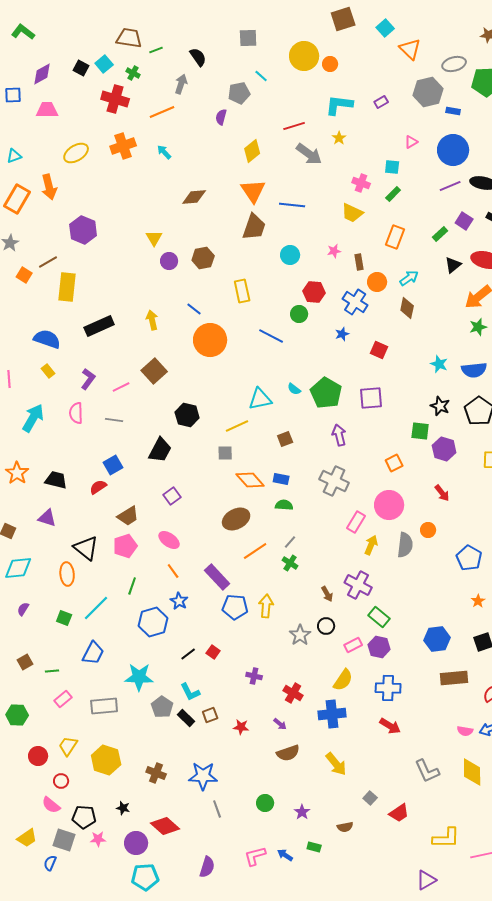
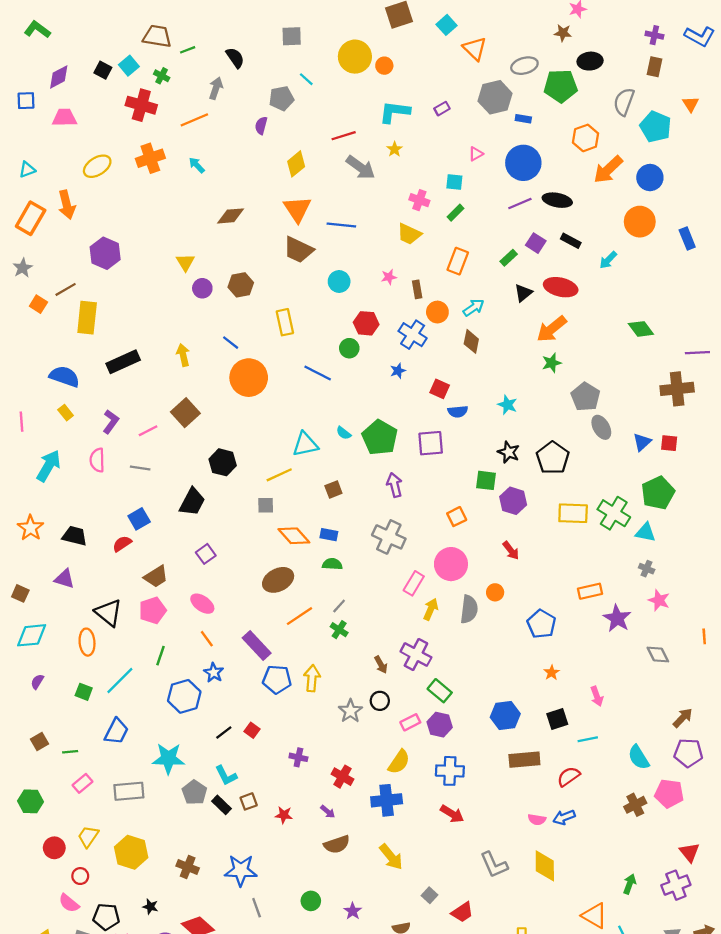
brown trapezoid: (254, 227) -> (298, 250), turned 96
blue semicircle: (474, 370) -> (458, 411), moved, size x0.7

